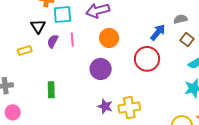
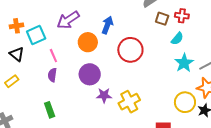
blue arrow: (158, 32) -> (107, 25), moved
purple semicircle: (53, 41) -> (52, 75), moved
purple star: (105, 106) -> (104, 95), moved

